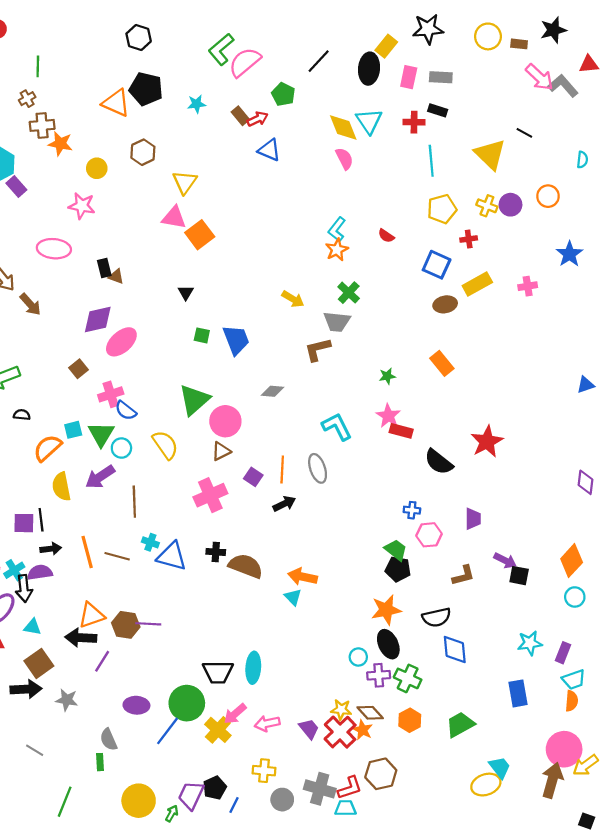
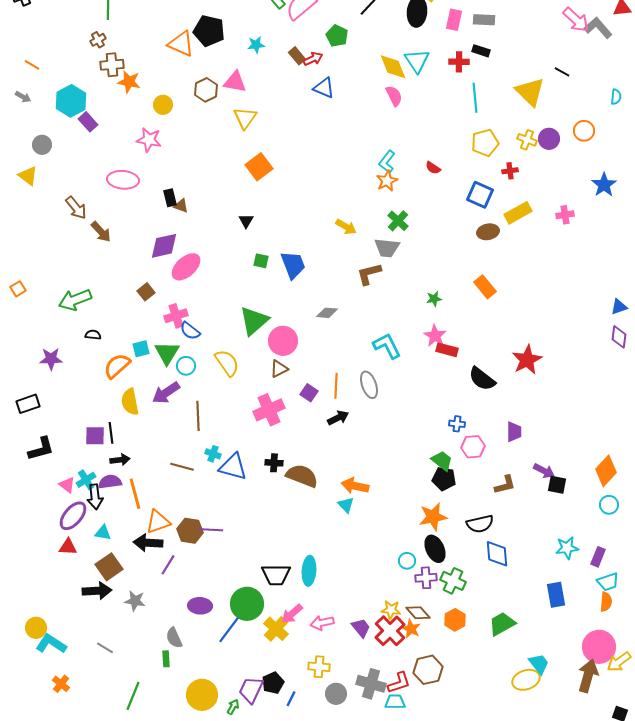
pink triangle: (174, 218) -> (235, 82), moved
purple diamond: (586, 482) -> (619, 337), moved
orange line: (87, 552) -> (135, 494), moved

